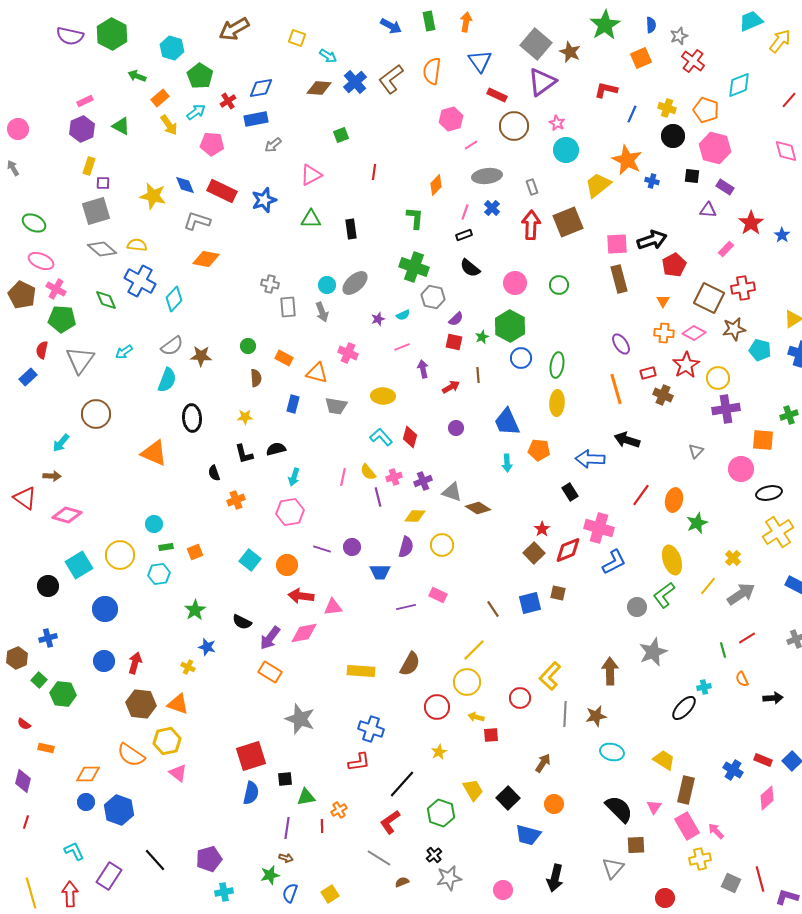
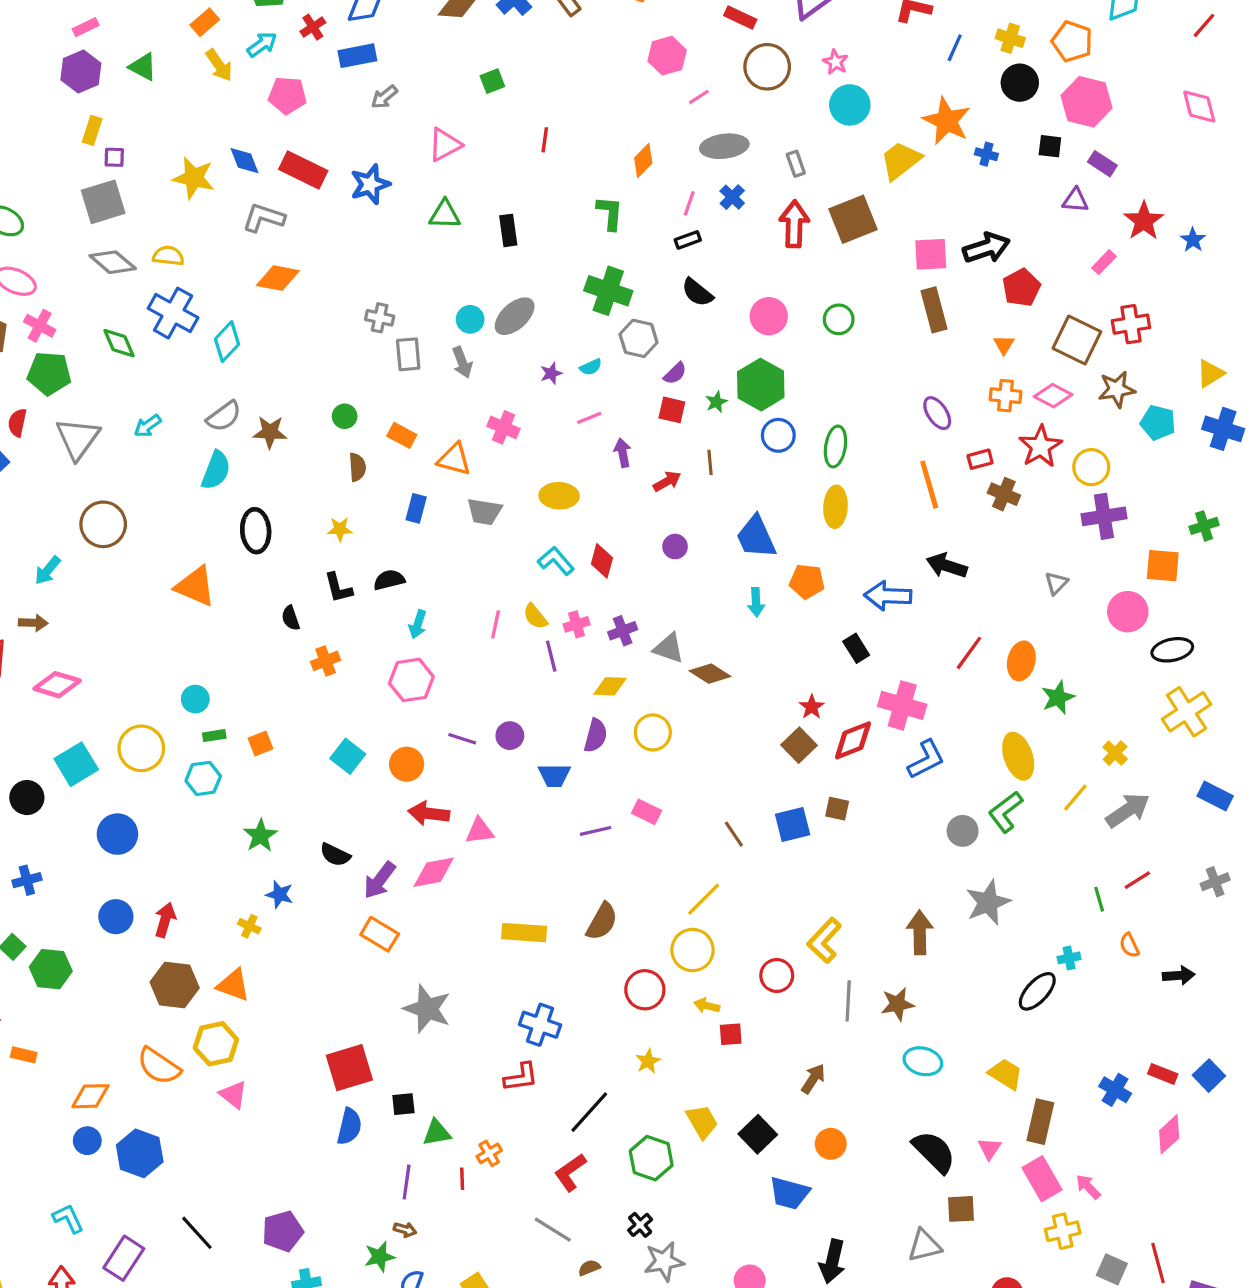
gray triangle: (613, 868) -> (924, 1246), turned 35

